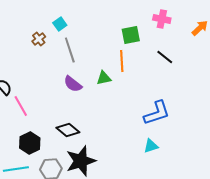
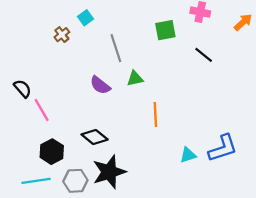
gray line: (70, 50) -> (116, 48), moved
orange line: (122, 61) -> (155, 114), moved
blue L-shape: (157, 113) -> (223, 148), moved

